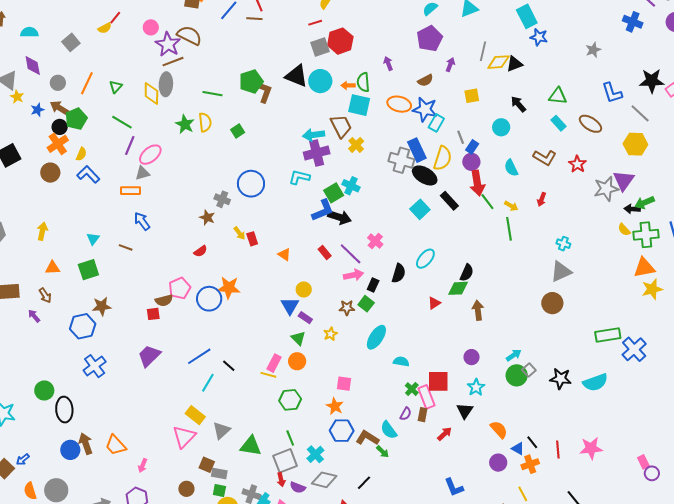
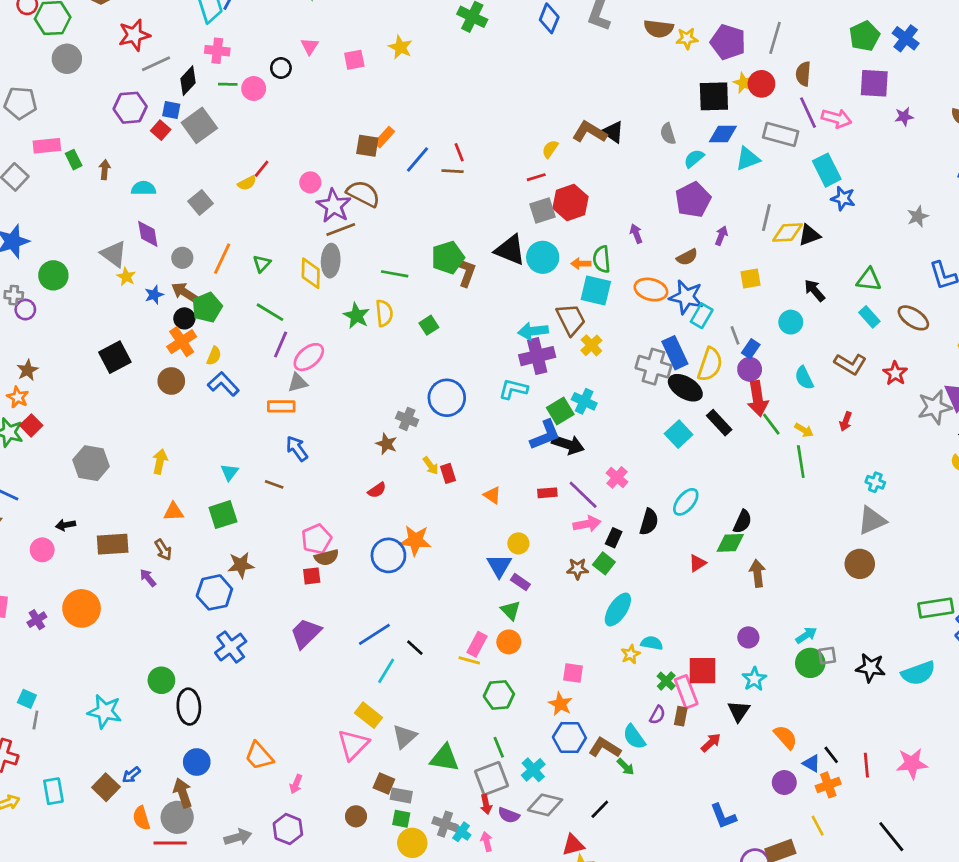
red rectangle: (325, 253) -> (547, 493), turned -56
pink pentagon: (180, 288) -> (316, 539), moved
yellow star: (330, 334) -> (631, 654), moved
gray square: (529, 370) -> (827, 656), turned 32
brown arrow: (86, 444) -> (183, 793), moved

